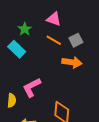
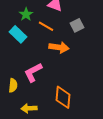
orange line: (54, 40) -> (46, 26), moved
orange arrow: (72, 62) -> (59, 47), moved

